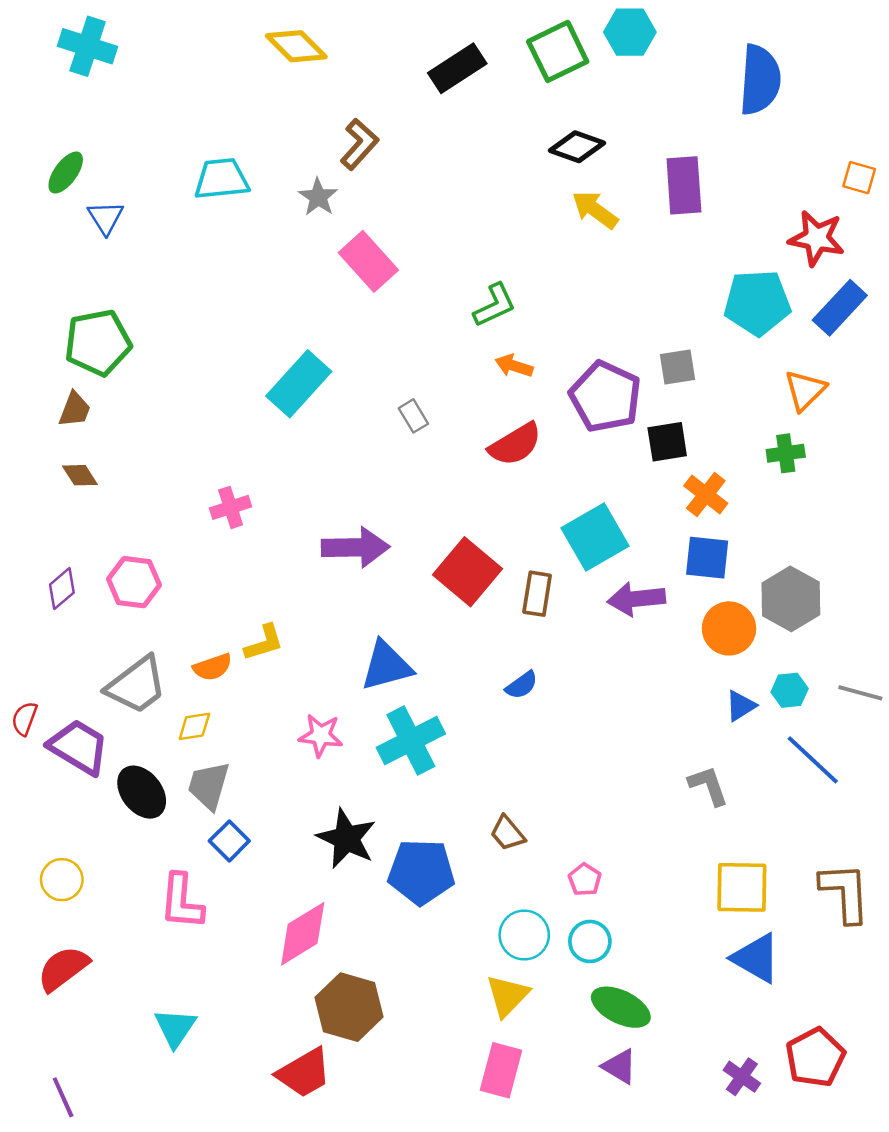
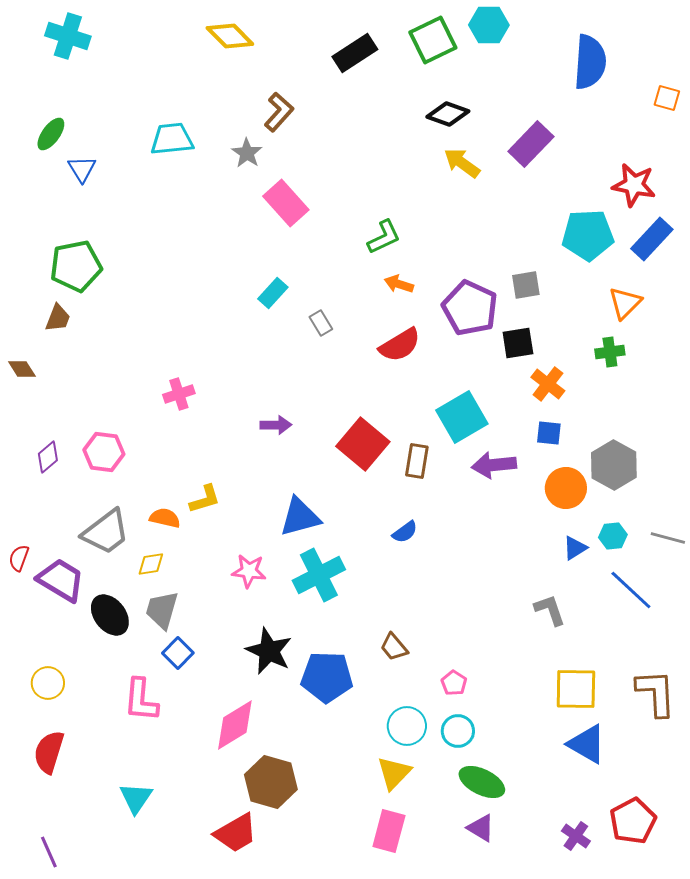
orange square: (859, 178) -> (667, 98), moved
purple rectangle: (684, 185) -> (531, 144), turned 48
cyan rectangle: (299, 384) -> (273, 293), moved, size x0.6
brown diamond: (80, 475) -> (22, 369), moved
purple arrow: (355, 547) -> (276, 425), size x0.6
blue square: (707, 558) -> (549, 433), size x0.7
orange semicircle: (213, 667) -> (165, 518), turned -148
red semicircle: (63, 968) -> (49, 752), turned -36

